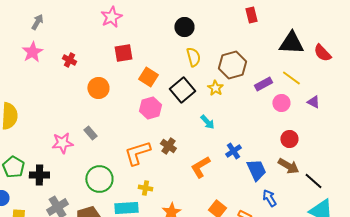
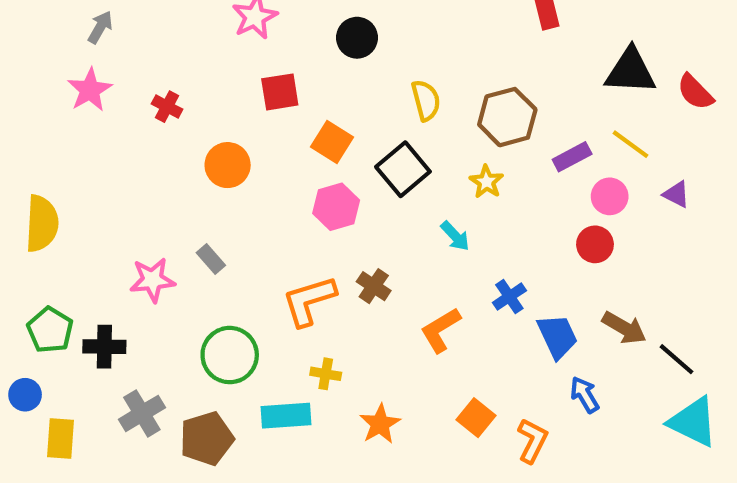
black circle: (184, 27) -> (357, 38), moved
yellow star: (215, 88) -> (486, 182), moved
red circle: (289, 139) -> (595, 244), moved

